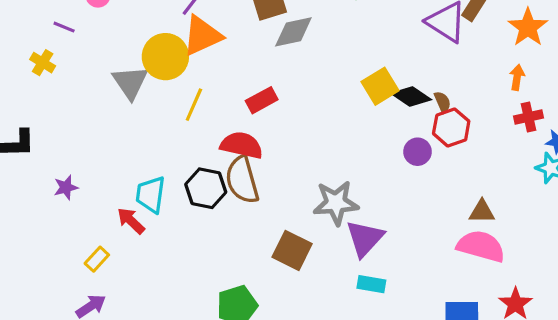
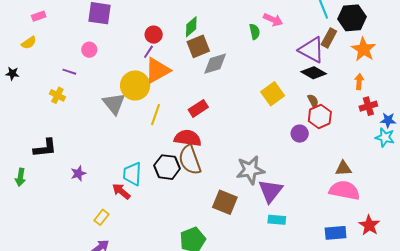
black diamond: (411, 96) -> (314, 73), moved

